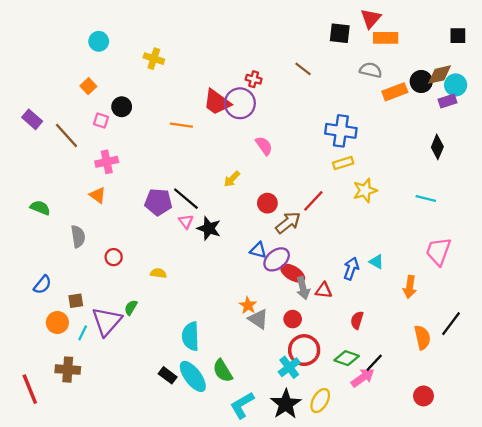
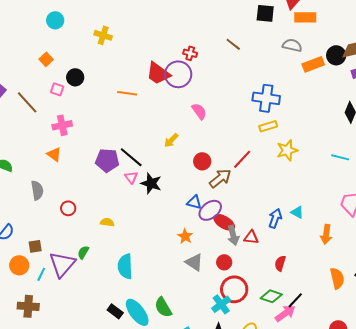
orange star: (248, 305) -> (185, 236), moved
cyan semicircle: (191, 336) -> (125, 266), moved

